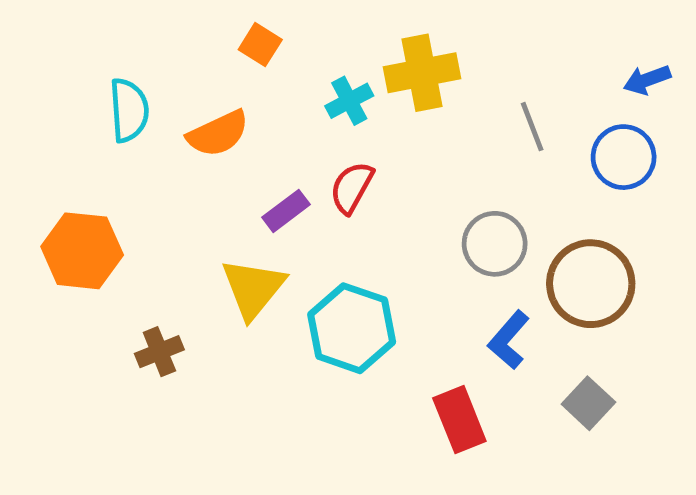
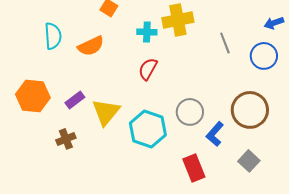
cyan cross: (349, 101) -> (147, 32), turned 30
purple rectangle: (286, 211) -> (75, 100), moved
gray circle: (495, 244) -> (190, 112), moved

